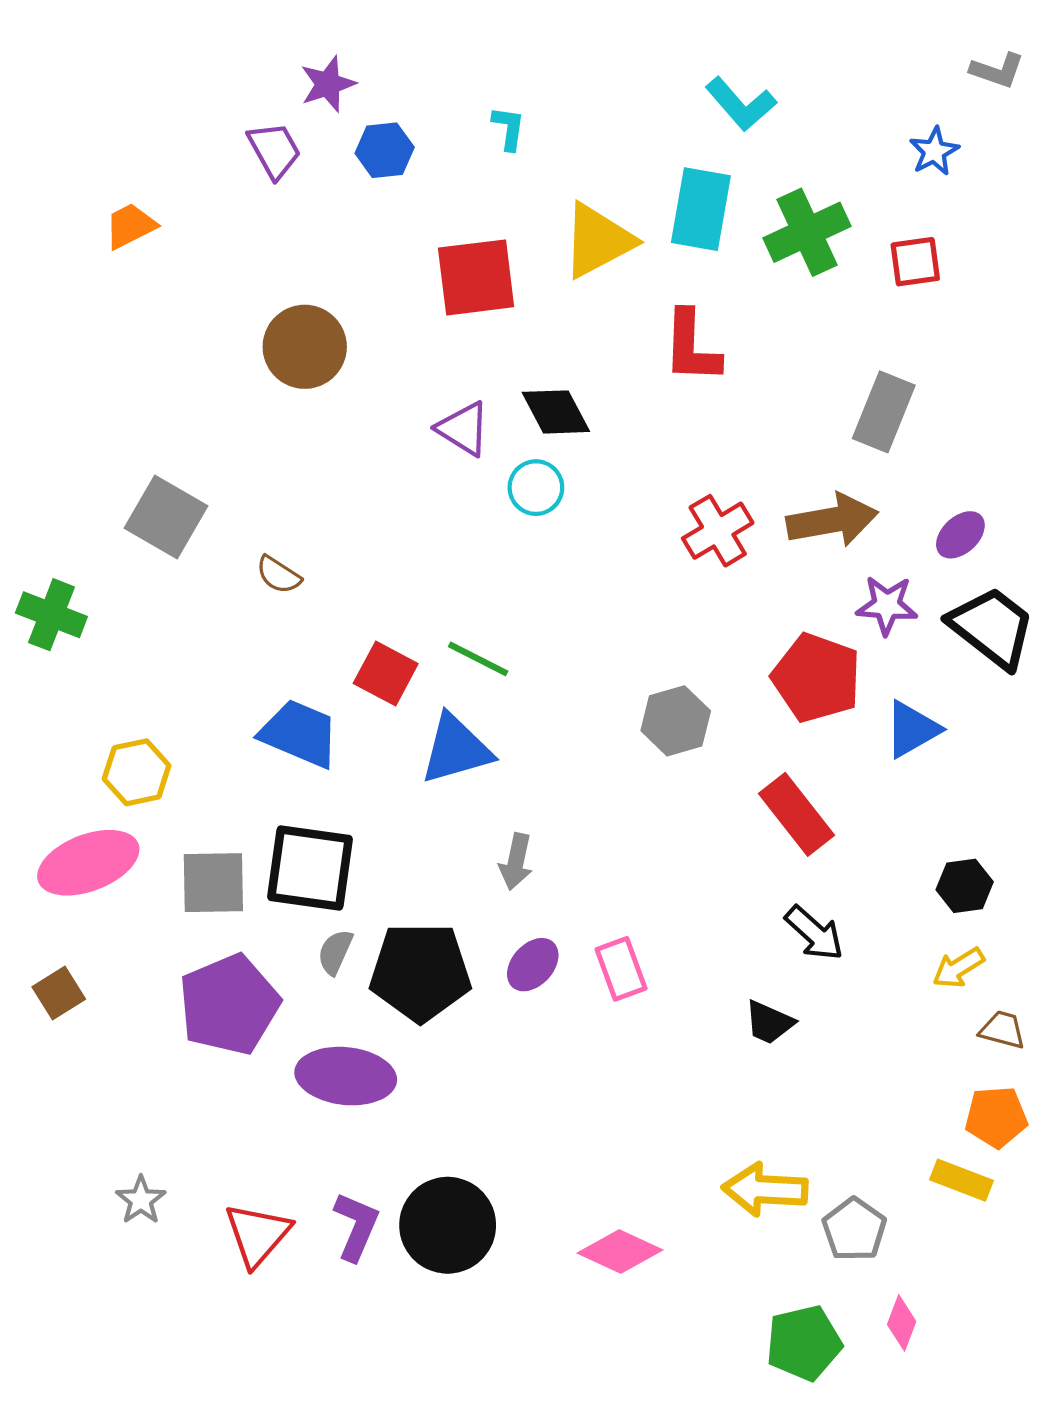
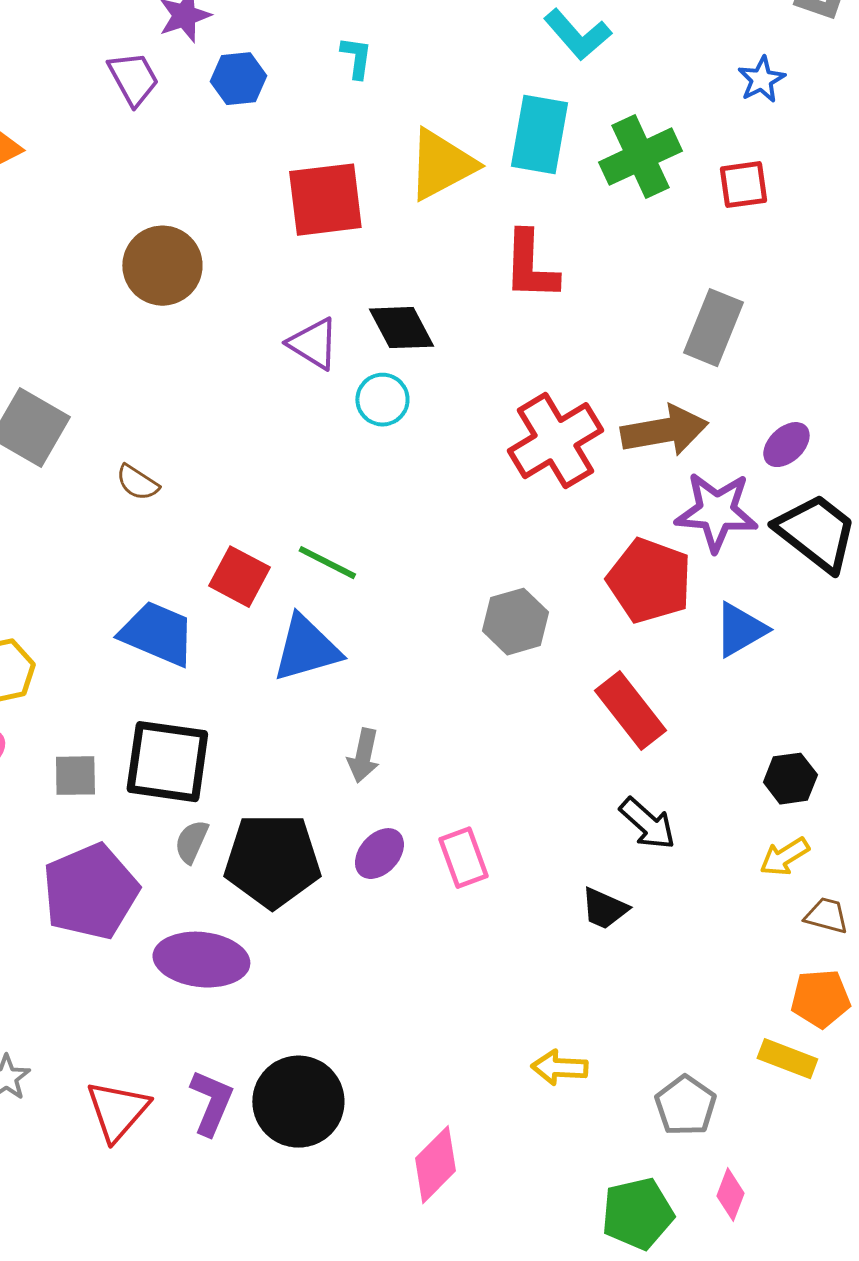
red cross: (718, 531) -> (555, 441), size x1.4
purple star: (887, 605) -> (716, 512), size x1.4
gray square: (213, 883) -> (75, 776), size x0.7
yellow arrow: (765, 1190) -> (559, 1068), moved, size x0.7
pink diamond: (620, 1252) -> (435, 1165), moved, turned -70

